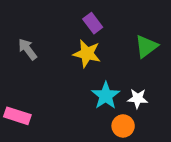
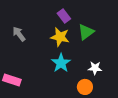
green triangle: (146, 46) -> (86, 32), moved
cyan star: (106, 96) -> (61, 63), moved

